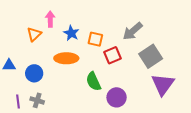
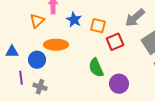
orange ellipse: (66, 58) -> (56, 45), moved
purple line: (18, 101) -> (21, 78), moved

